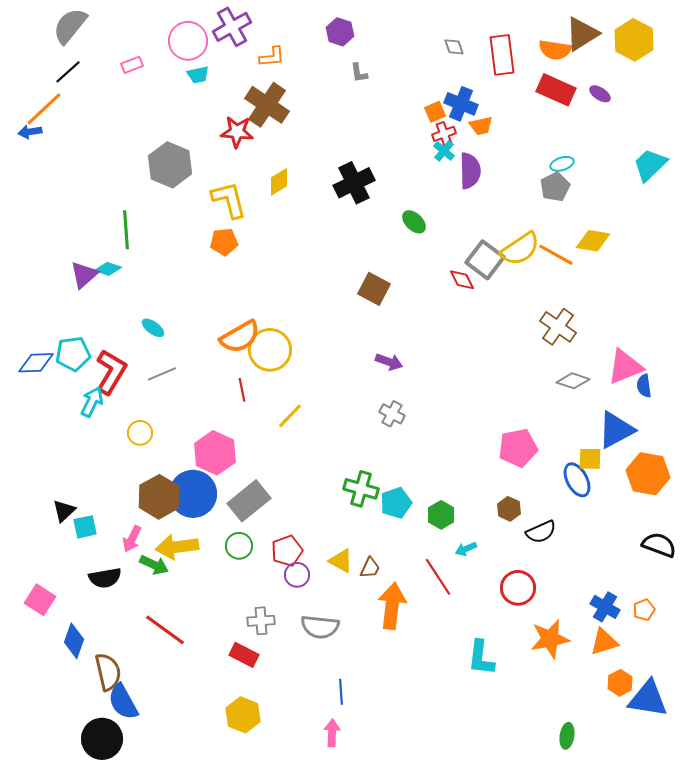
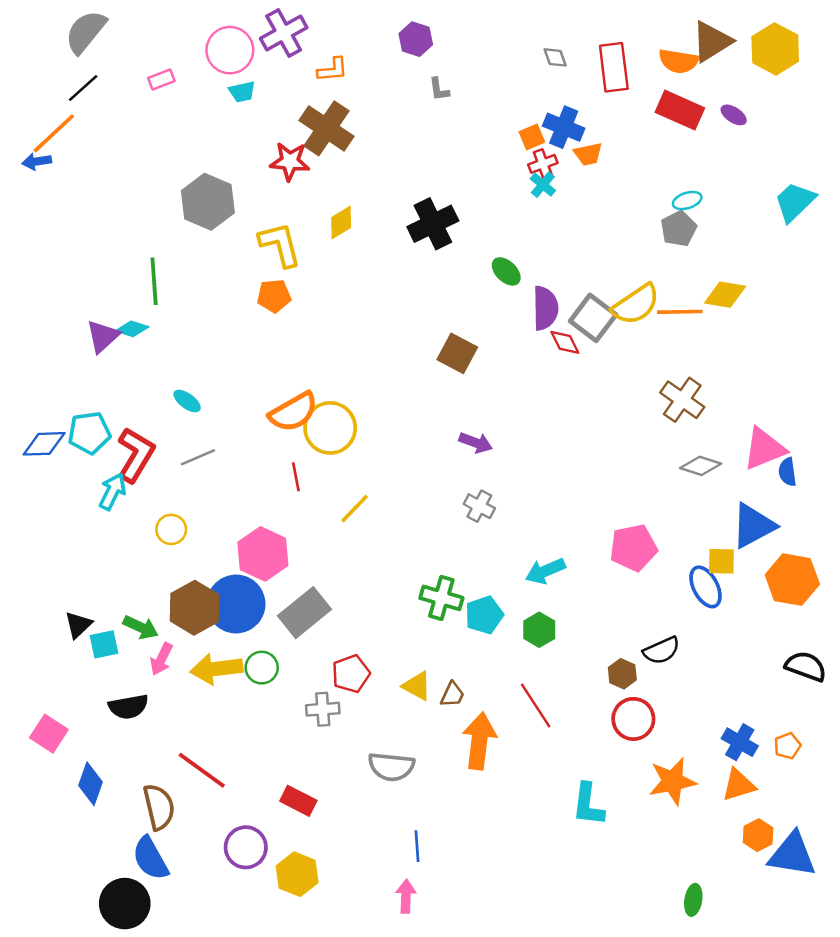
purple semicircle: (470, 171) -> (545, 308), moved
orange line: (556, 255) -> (680, 312), turned -30
brown hexagon: (509, 509) -> (622, 674), moved
green circle: (239, 546) -> (262, 668), moved
cyan arrow: (466, 549) -> (545, 571), moved, size x1.5
green arrow: (154, 565) -> (141, 627), moved
purple circle: (297, 575) -> (246, 847), moved, size x1.4
gray cross: (261, 621) -> (323, 709), moved
brown semicircle: (108, 672) -> (159, 807), moved

